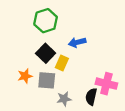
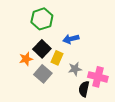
orange star: (25, 76) -> (26, 59), moved
gray square: (47, 80) -> (43, 74), turned 36
gray star: (64, 99) -> (75, 69), moved

